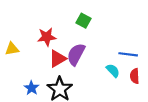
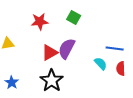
red star: (47, 37) -> (40, 22), moved
blue star: (31, 88) -> (12, 83), moved

